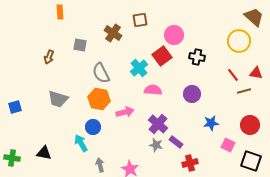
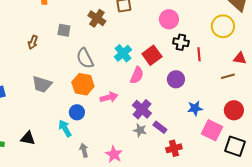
pink circle: (174, 35) -> (169, 19), moved
red square: (162, 56) -> (152, 55), moved
red line: (233, 75) -> (199, 54), moved, turned 32
pink semicircle: (153, 90) -> (137, 75), turned 108
pink square: (228, 145) -> (212, 130), size x1.5

